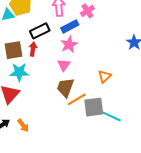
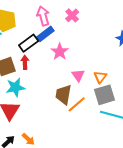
blue rectangle: (70, 26) -> (45, 34), moved
pink triangle: (64, 65) -> (78, 75), moved
gray square: (94, 107) -> (104, 95), moved

